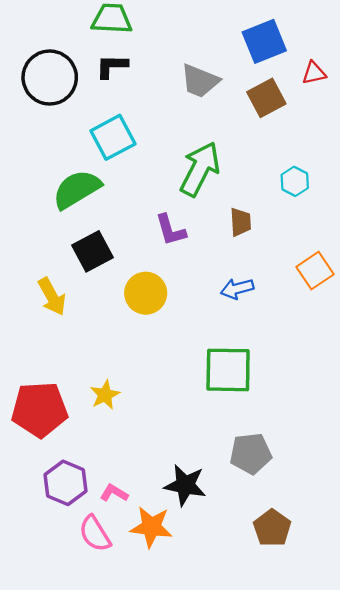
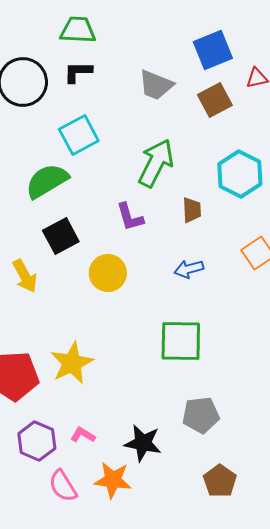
cyan hexagon: (295, 181) -> (240, 174), size x1.8
yellow star: (105, 395) -> (72, 363), size x1.6
pink L-shape: (114, 493) -> (83, 435), moved

